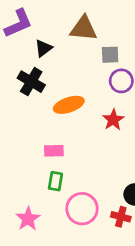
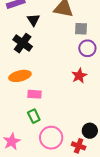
black triangle: (43, 48) -> (34, 20), turned -32
orange ellipse: (69, 105) -> (20, 76), moved
green rectangle: (55, 181) -> (34, 116), turned -40

